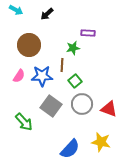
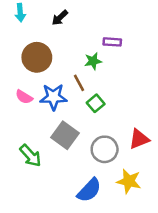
cyan arrow: (16, 10) -> (20, 13), turned 56
brown line: (62, 65) -> (79, 83), turned -32
pink semicircle: (19, 76) -> (24, 97), turned 88
gray circle: (82, 104) -> (105, 149), moved
red triangle: (109, 109) -> (139, 139), turned -42

